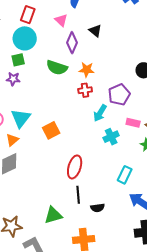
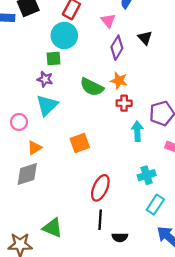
green semicircle: (57, 68) -> (92, 87), moved
orange star: (87, 70) -> (119, 81), moved
cyan arrow: (100, 113) -> (137, 131), turned 138
cyan triangle: (21, 118) -> (47, 105), moved
cyan cross: (111, 137) -> (147, 175), moved
green triangle: (53, 215) -> (53, 228), moved, turned 30

